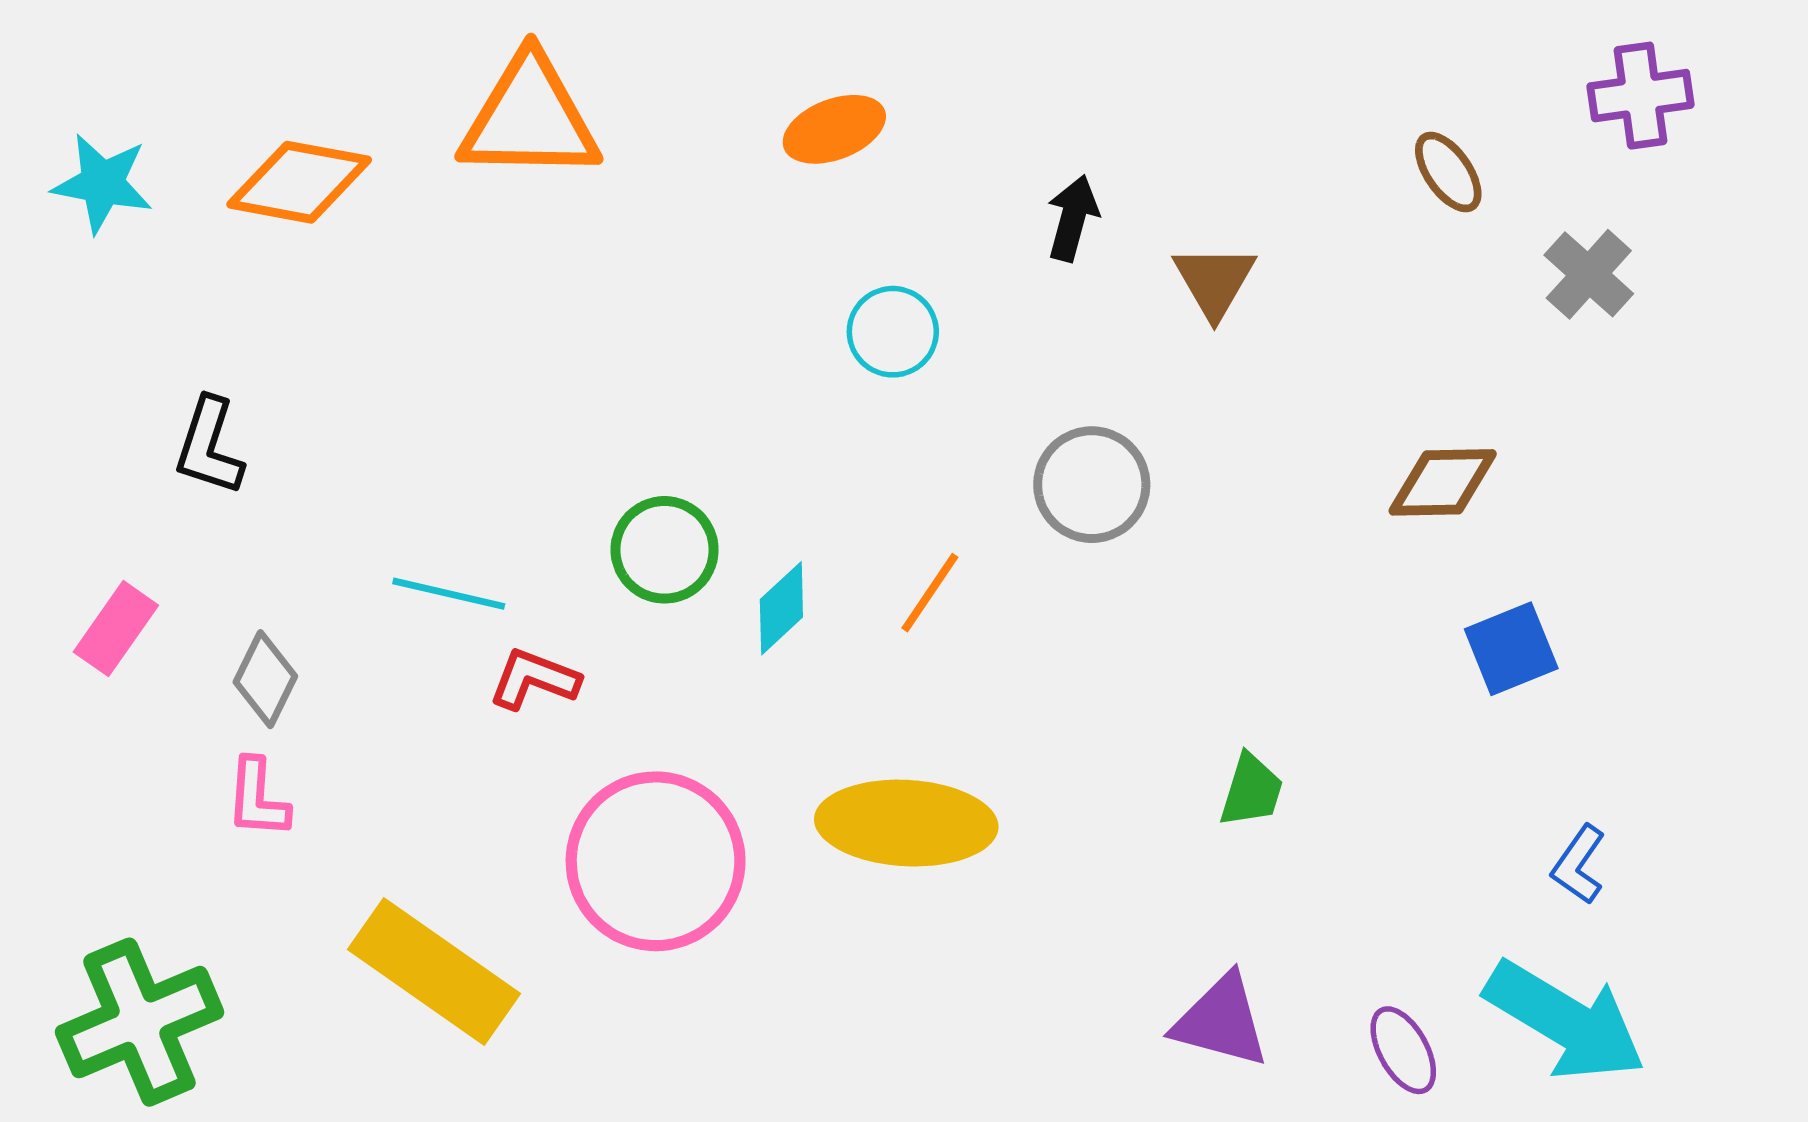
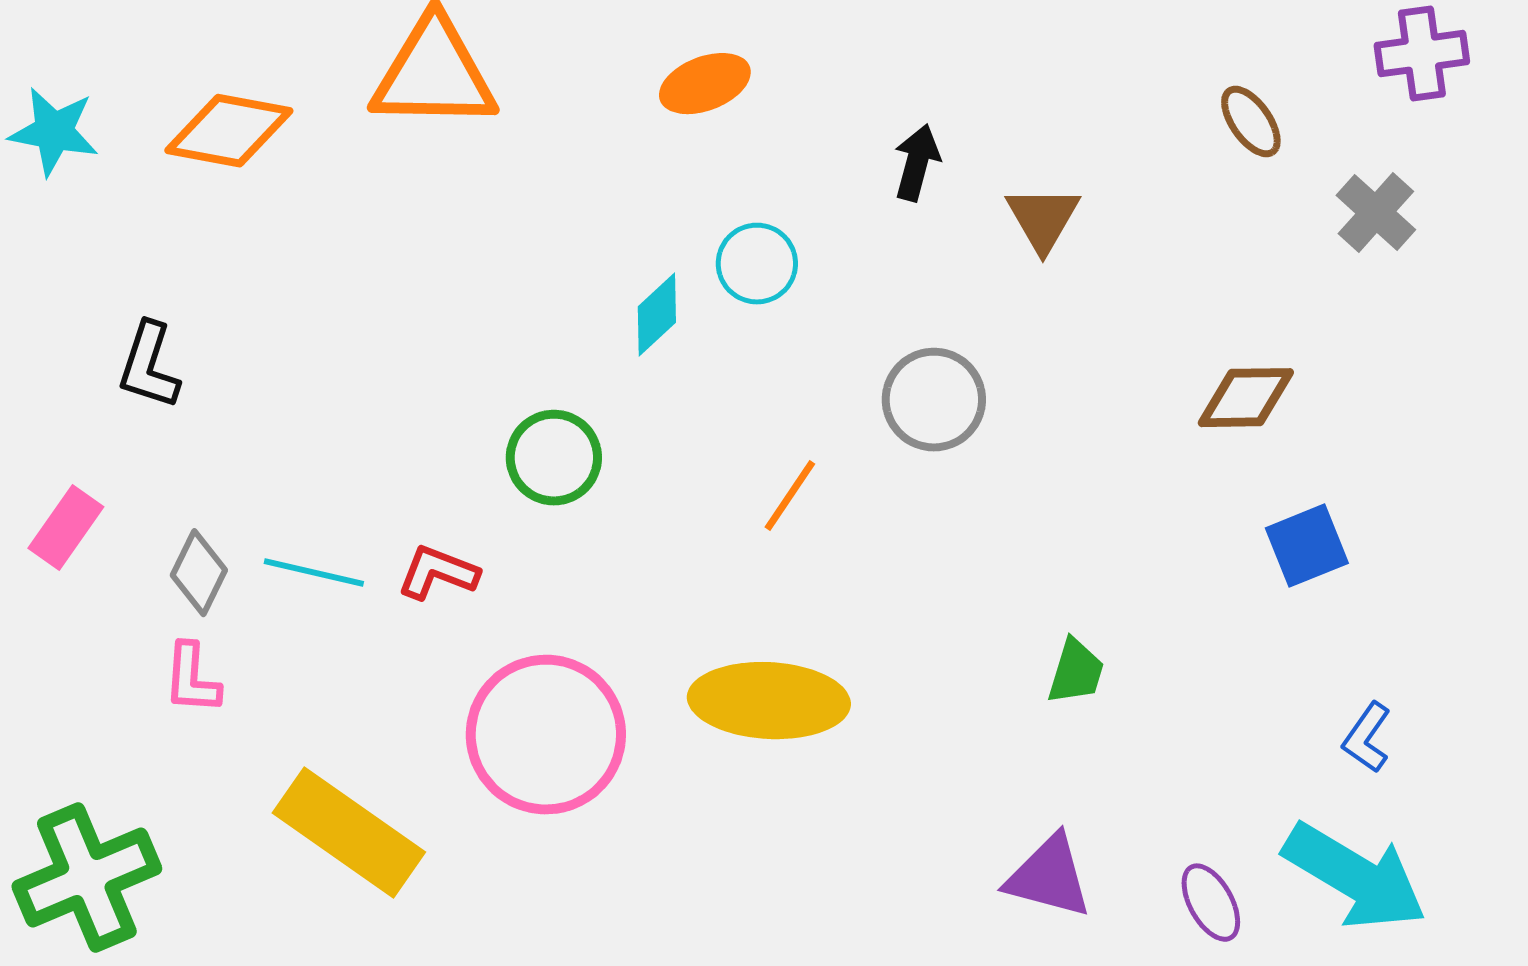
cyan line: (449, 594) -> (314, 573), moved
cyan diamond: (781, 608) -> (657, 315), moved

